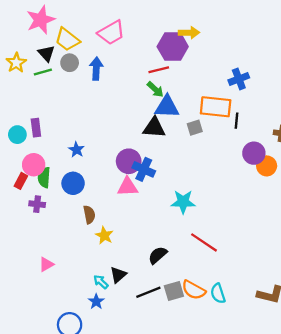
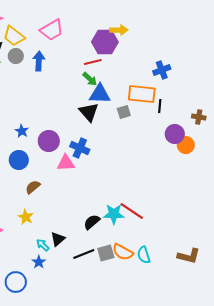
black triangle: (154, 128) -> (89, 112), turned 45
purple circle: (129, 161) -> (49, 141), moved
cyan star: (183, 202) -> (114, 214), moved
brown semicircle: (89, 215) -> (33, 187), turned -119
yellow star: (104, 235) -> (26, 217), moved

